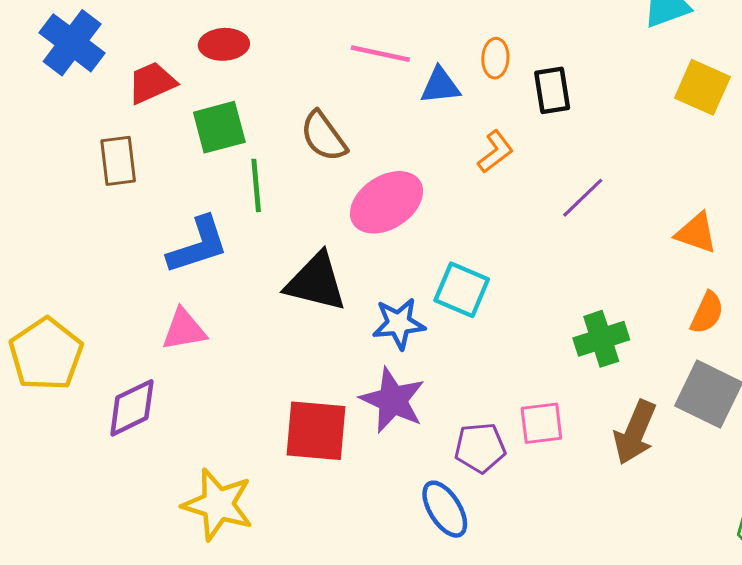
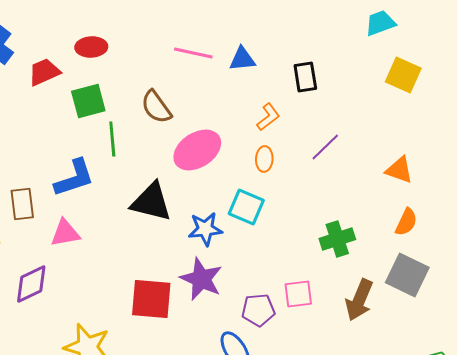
orange ellipse: (495, 58) -> (264, 159), moved
blue triangle: (440, 86) -> (242, 59), moved
brown rectangle: (118, 161) -> (22, 204), moved

